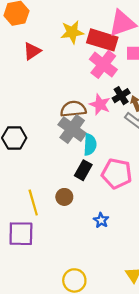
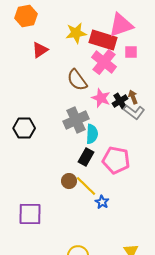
black cross: (121, 96) -> (120, 101), moved
brown semicircle: (73, 109) -> (77, 80), moved, turned -120
gray cross: (72, 129) -> (76, 120), turned 30
yellow line: (33, 202) -> (86, 186), moved, turned -30

